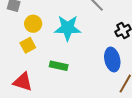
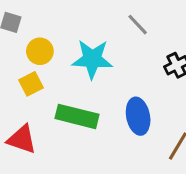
blue ellipse: (112, 59) -> (138, 116), moved
green rectangle: (59, 66) -> (77, 116), size x1.5

